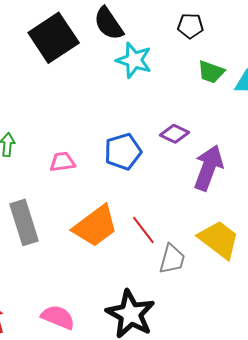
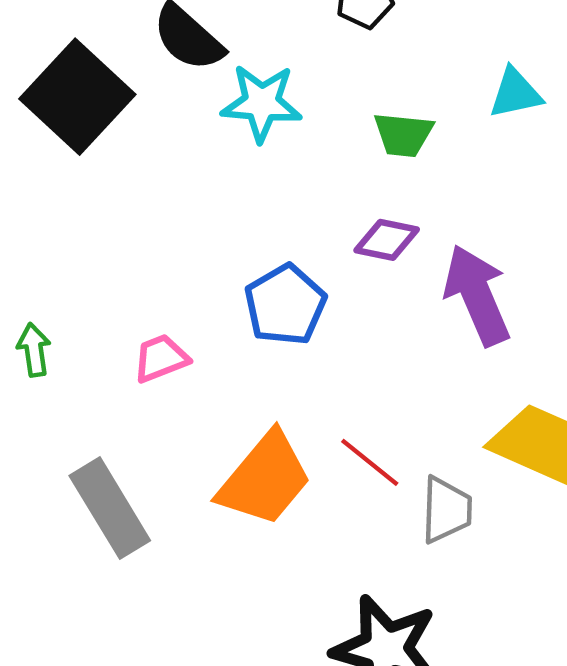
green trapezoid: (211, 72) -> (403, 135), moved
purple arrow: (208, 168) -> (477, 295), turned -30

